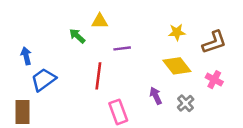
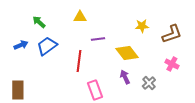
green arrow: (77, 36) -> (39, 22), moved
blue arrow: (26, 56) -> (21, 45), turned 80
yellow diamond: (177, 66) -> (127, 53), moved
blue trapezoid: (44, 80) -> (47, 46), moved

